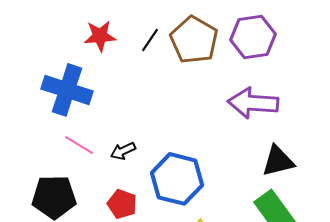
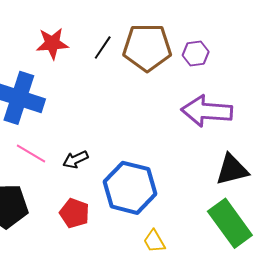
purple hexagon: (253, 37) -> (196, 54), moved, size x0.6
brown pentagon: (194, 40) -> (147, 47), turned -30

